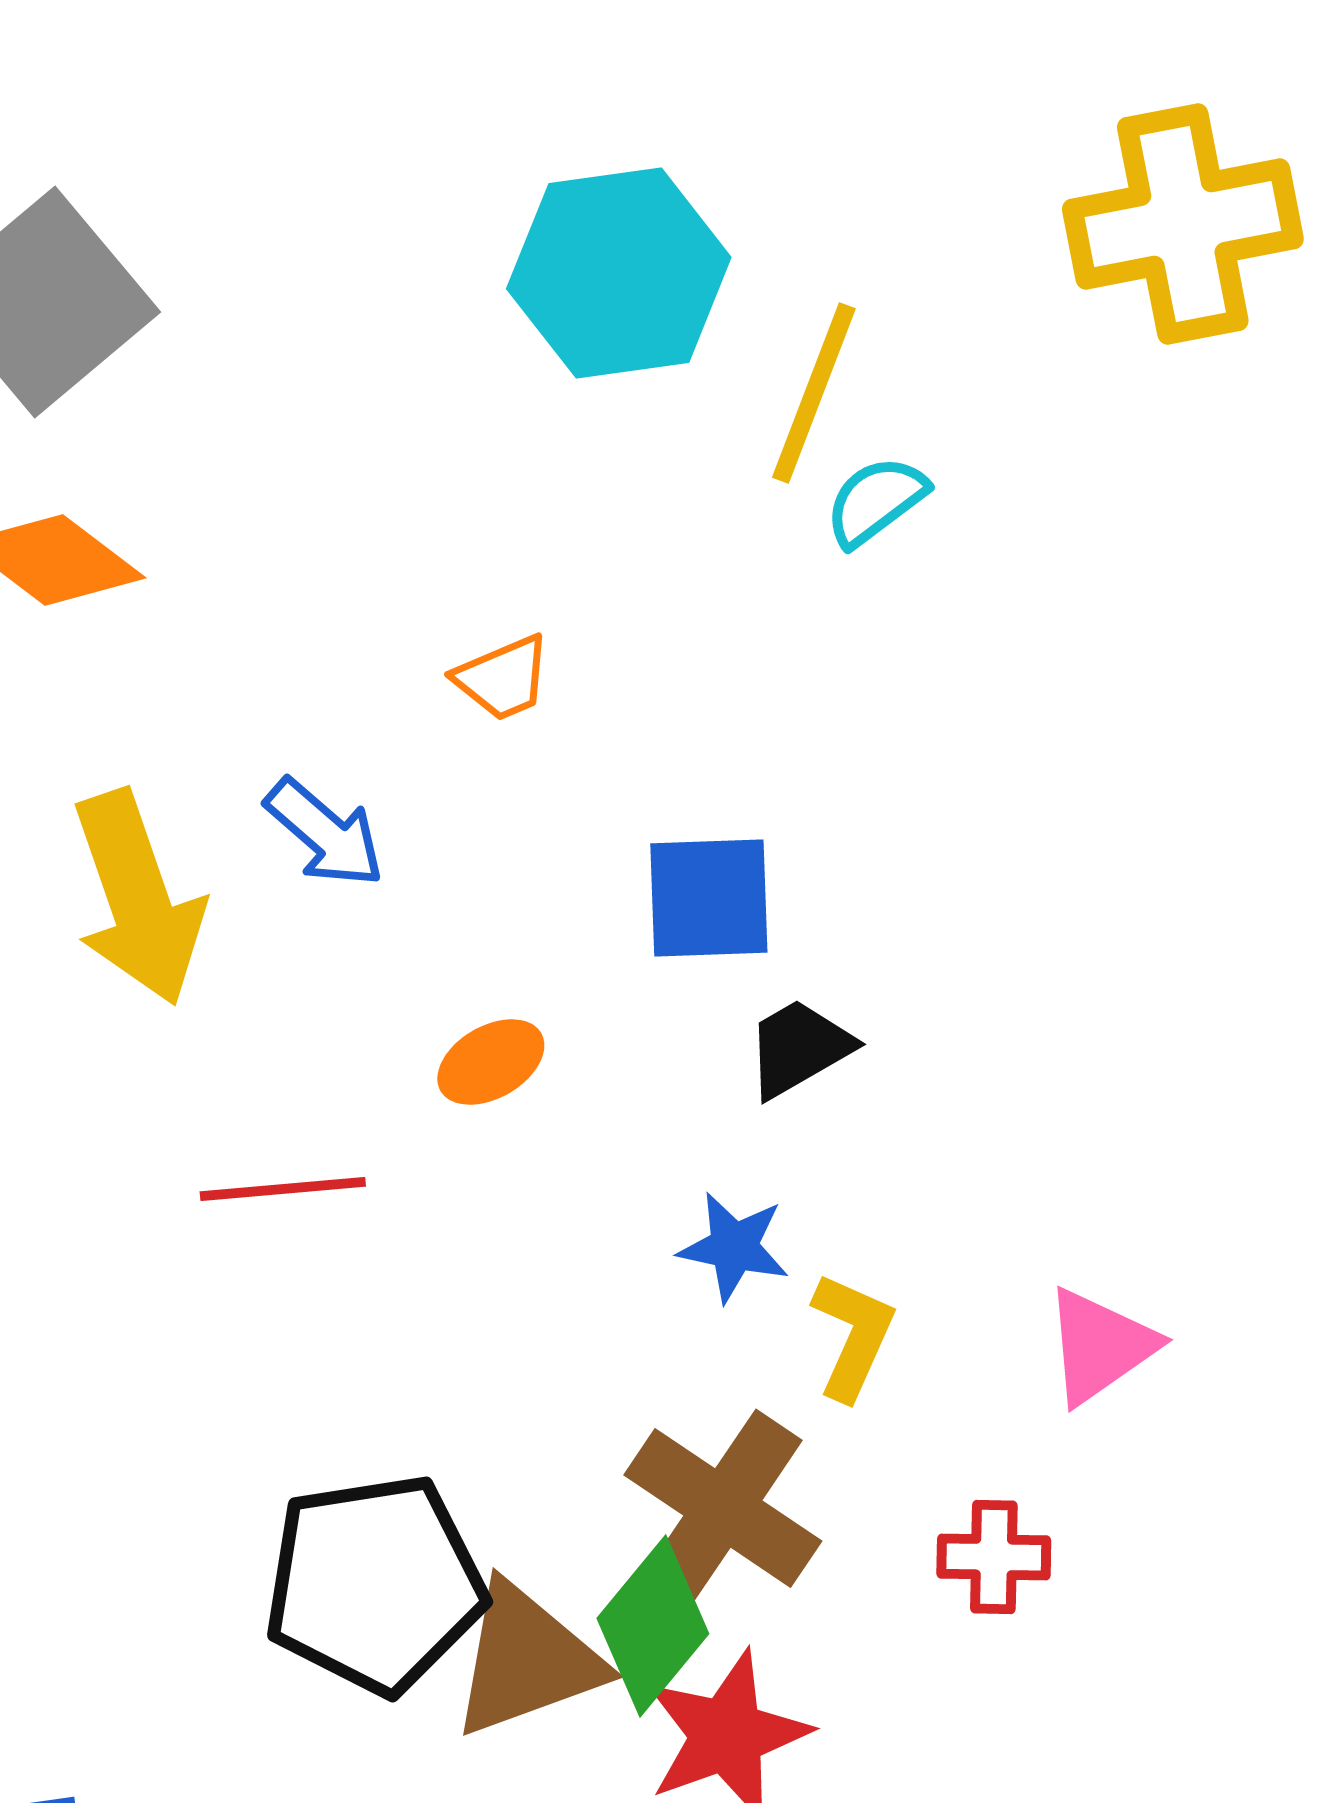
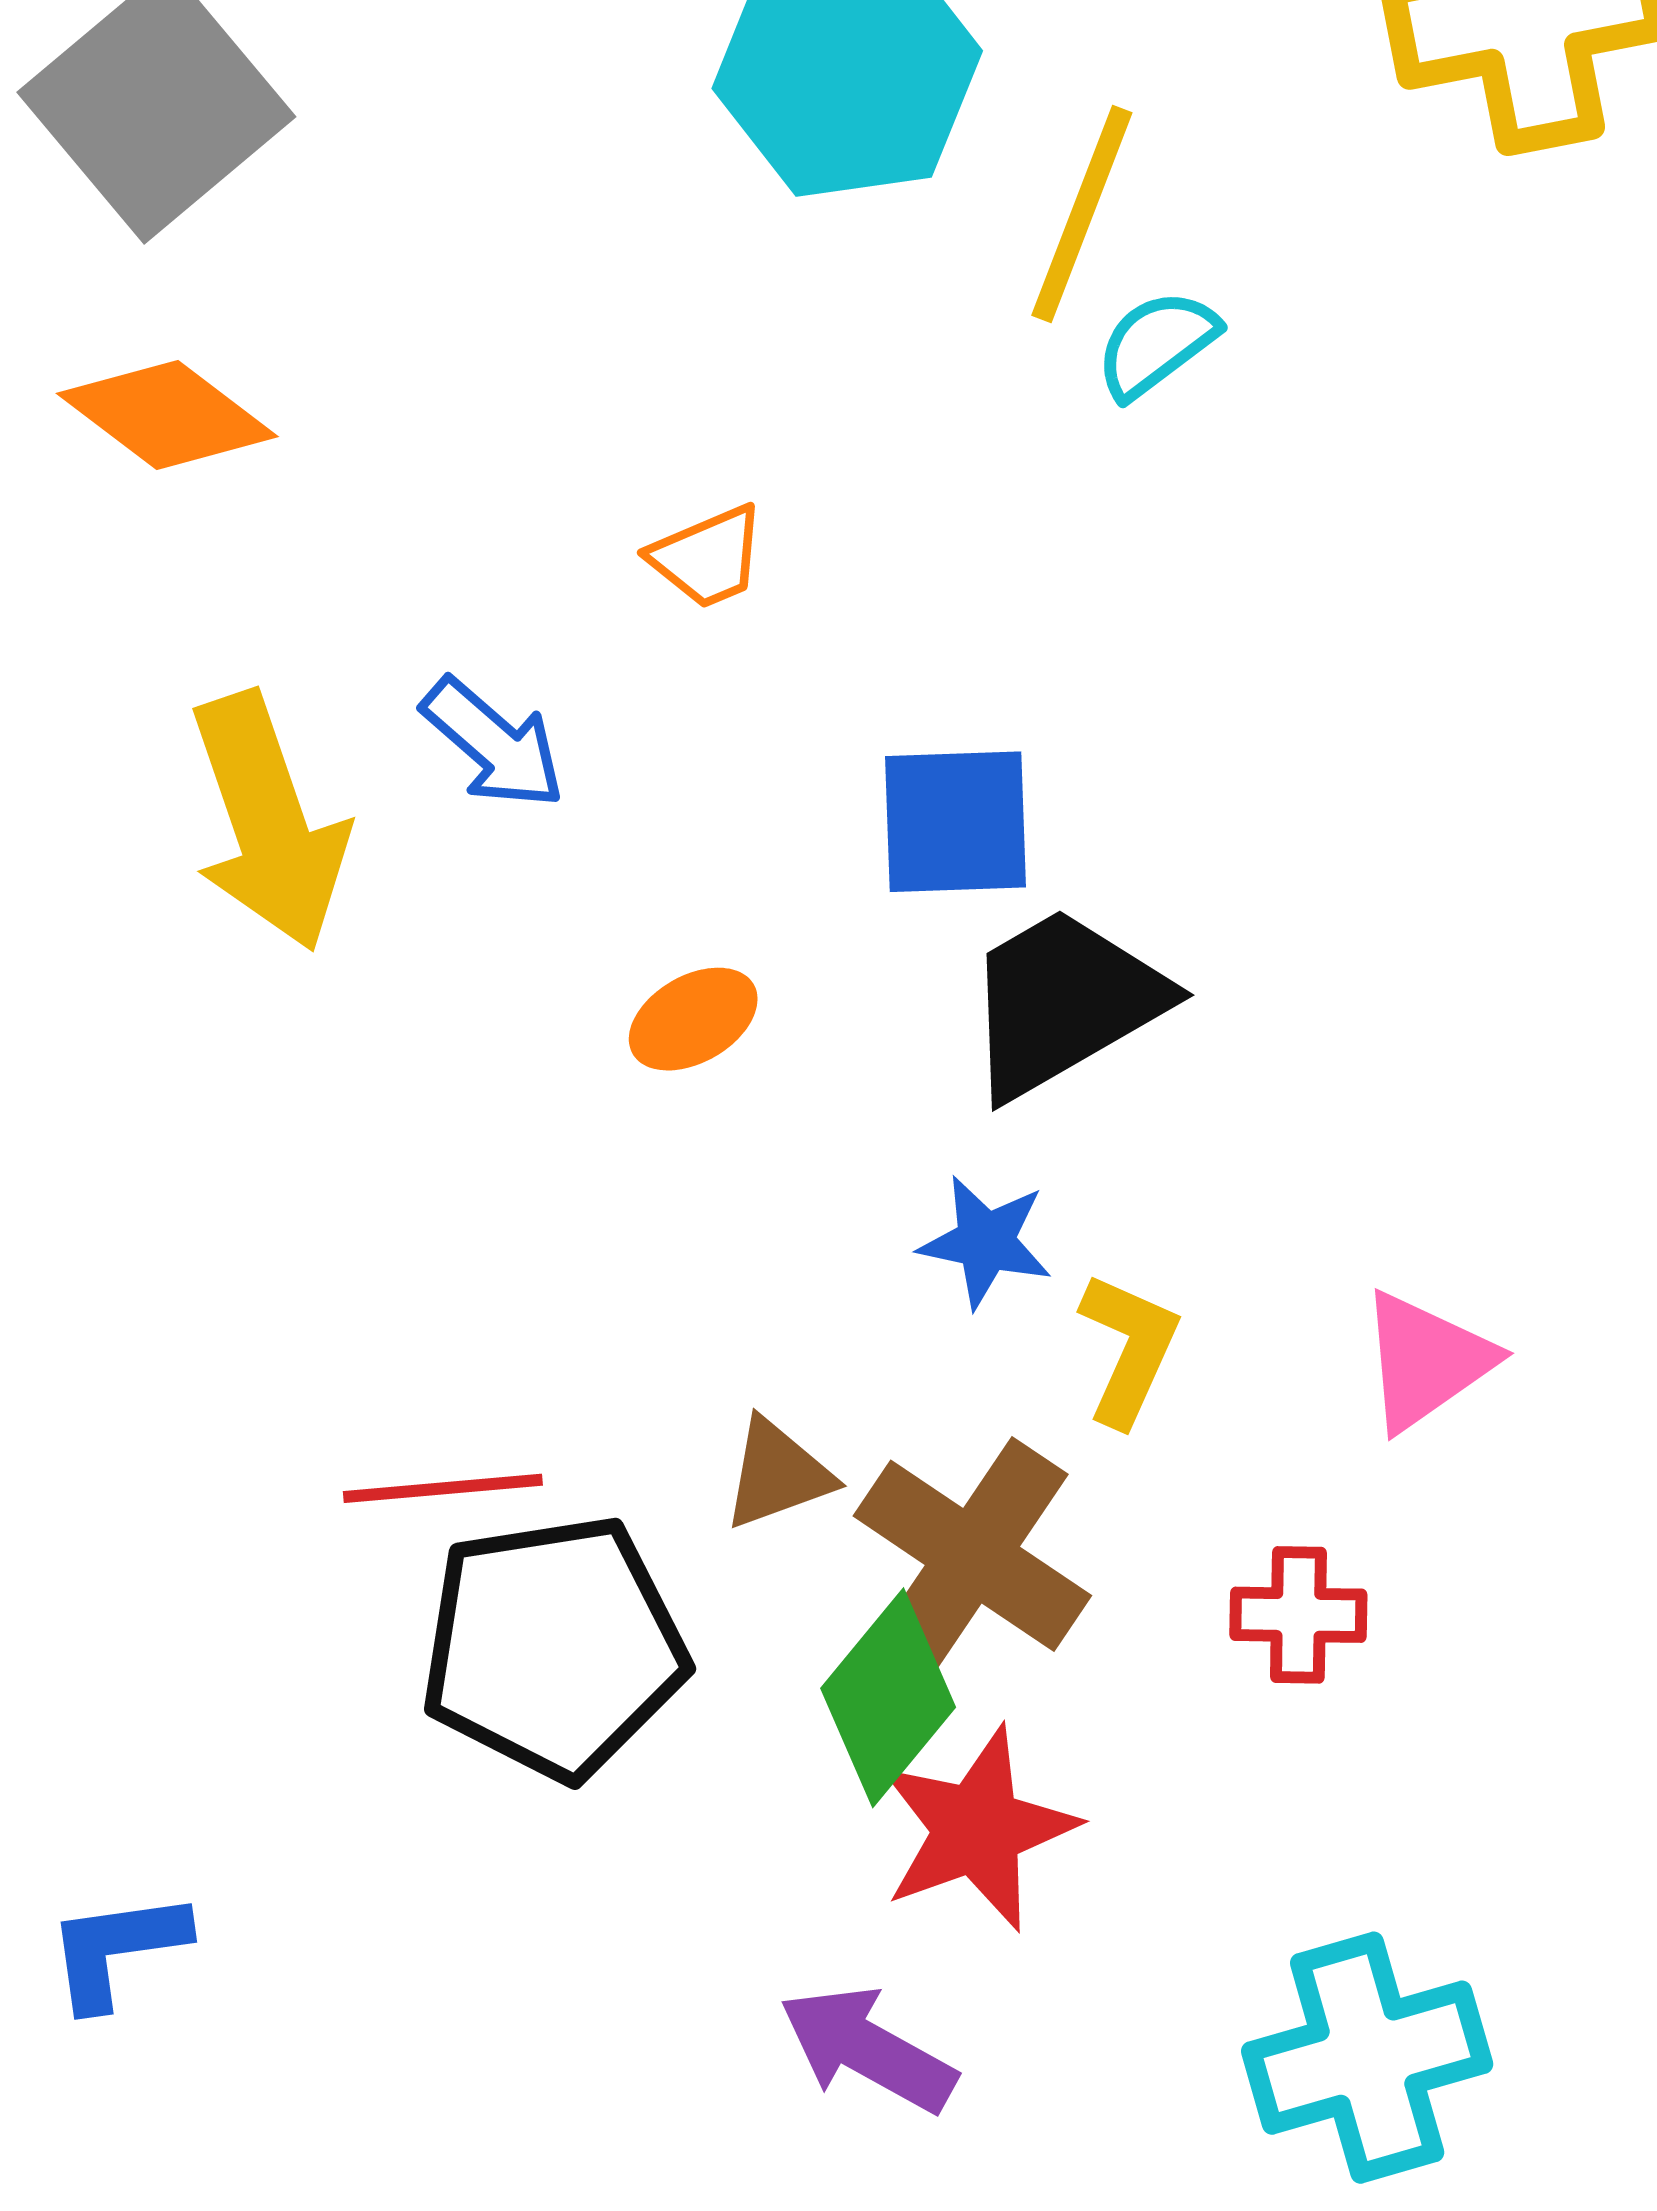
black trapezoid: (799, 1048) -> (1064, 1002), size x1.6
red line: (283, 1189) -> (443, 1488), moved
brown triangle: (527, 1660) -> (777, 1474), moved, size x0.6

